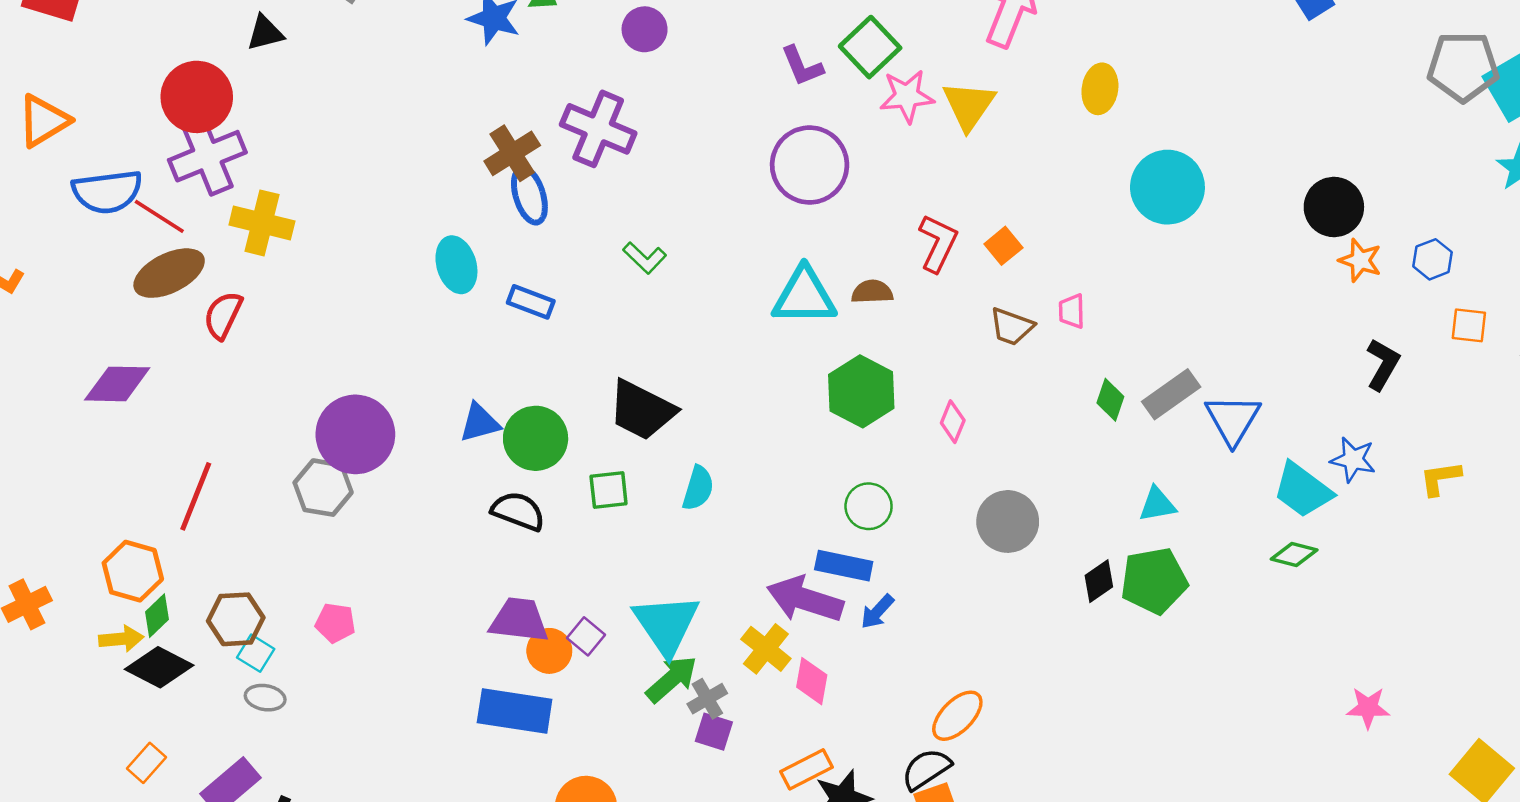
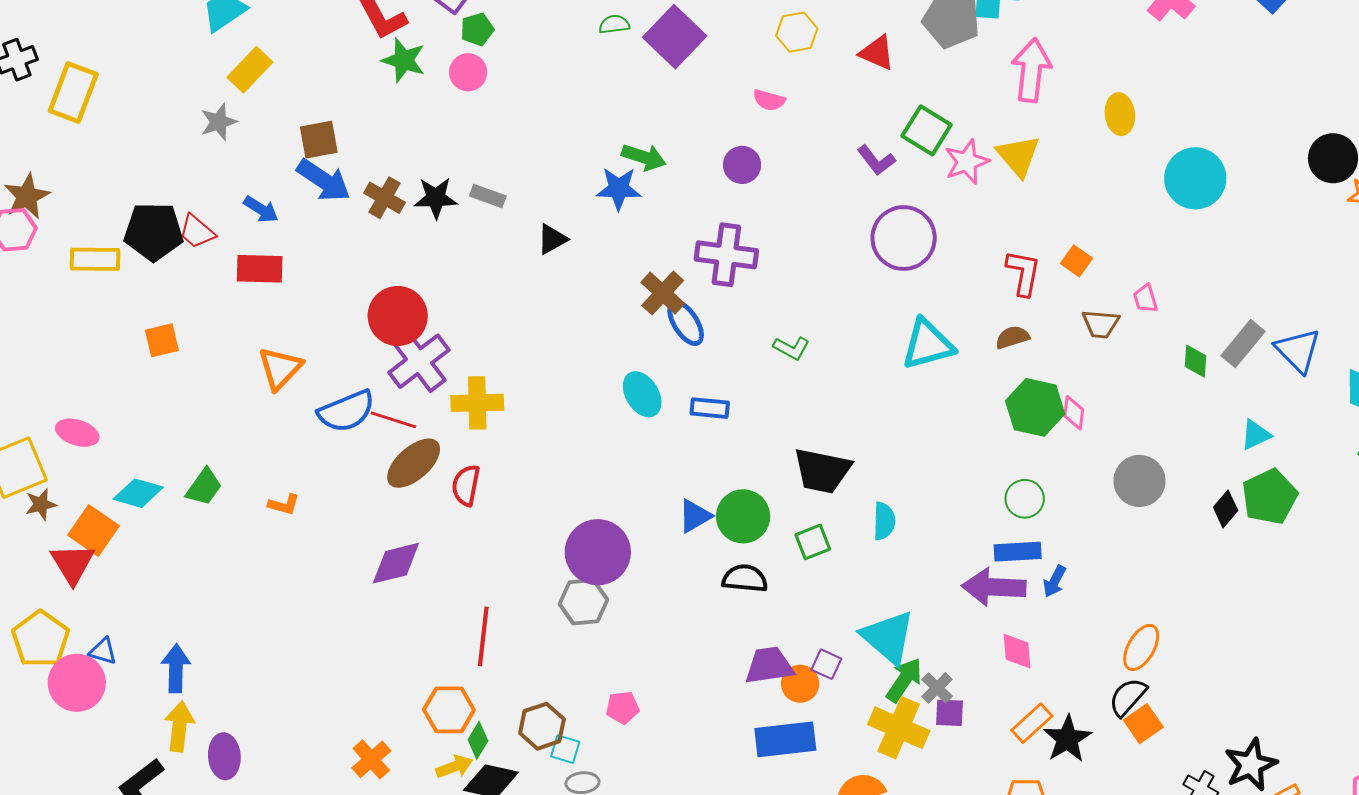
black triangle: (265, 33) -> (552, 239), moved
brown semicircle: (872, 292) -> (1012, 337), moved
green hexagon: (861, 391) -> (1035, 407), moved
yellow cross: (766, 649) -> (899, 728), moved, size x1.4

